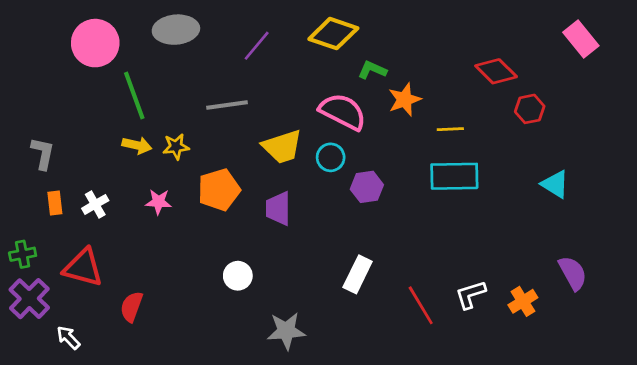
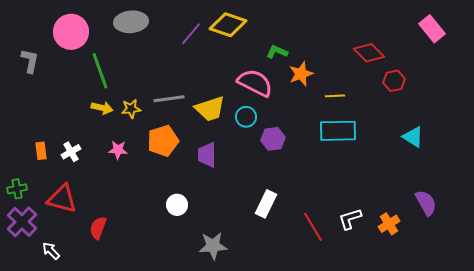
yellow diamond: (333, 34) -> (228, 25), moved
gray line: (227, 105) -> (169, 99), moved
gray L-shape: (43, 153) -> (30, 61), moved

